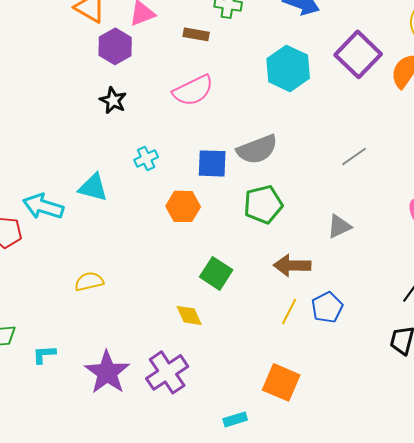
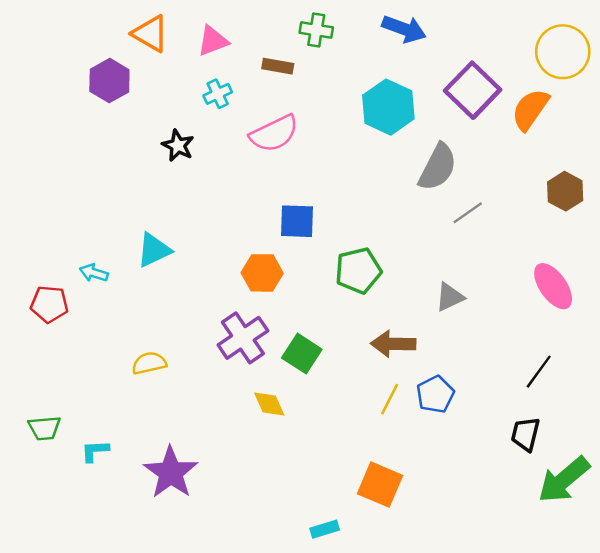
purple hexagon: (115, 46) -> (109, 81), moved
gray semicircle: (257, 149) -> (438, 167), moved, turned -42
cyan cross: (146, 158) -> (218, 94), moved
cyan triangle: (93, 187) -> (154, 250), turned -40
cyan arrow: (43, 206) -> (94, 273), size x0.6
purple cross: (167, 372) -> (243, 338), moved

